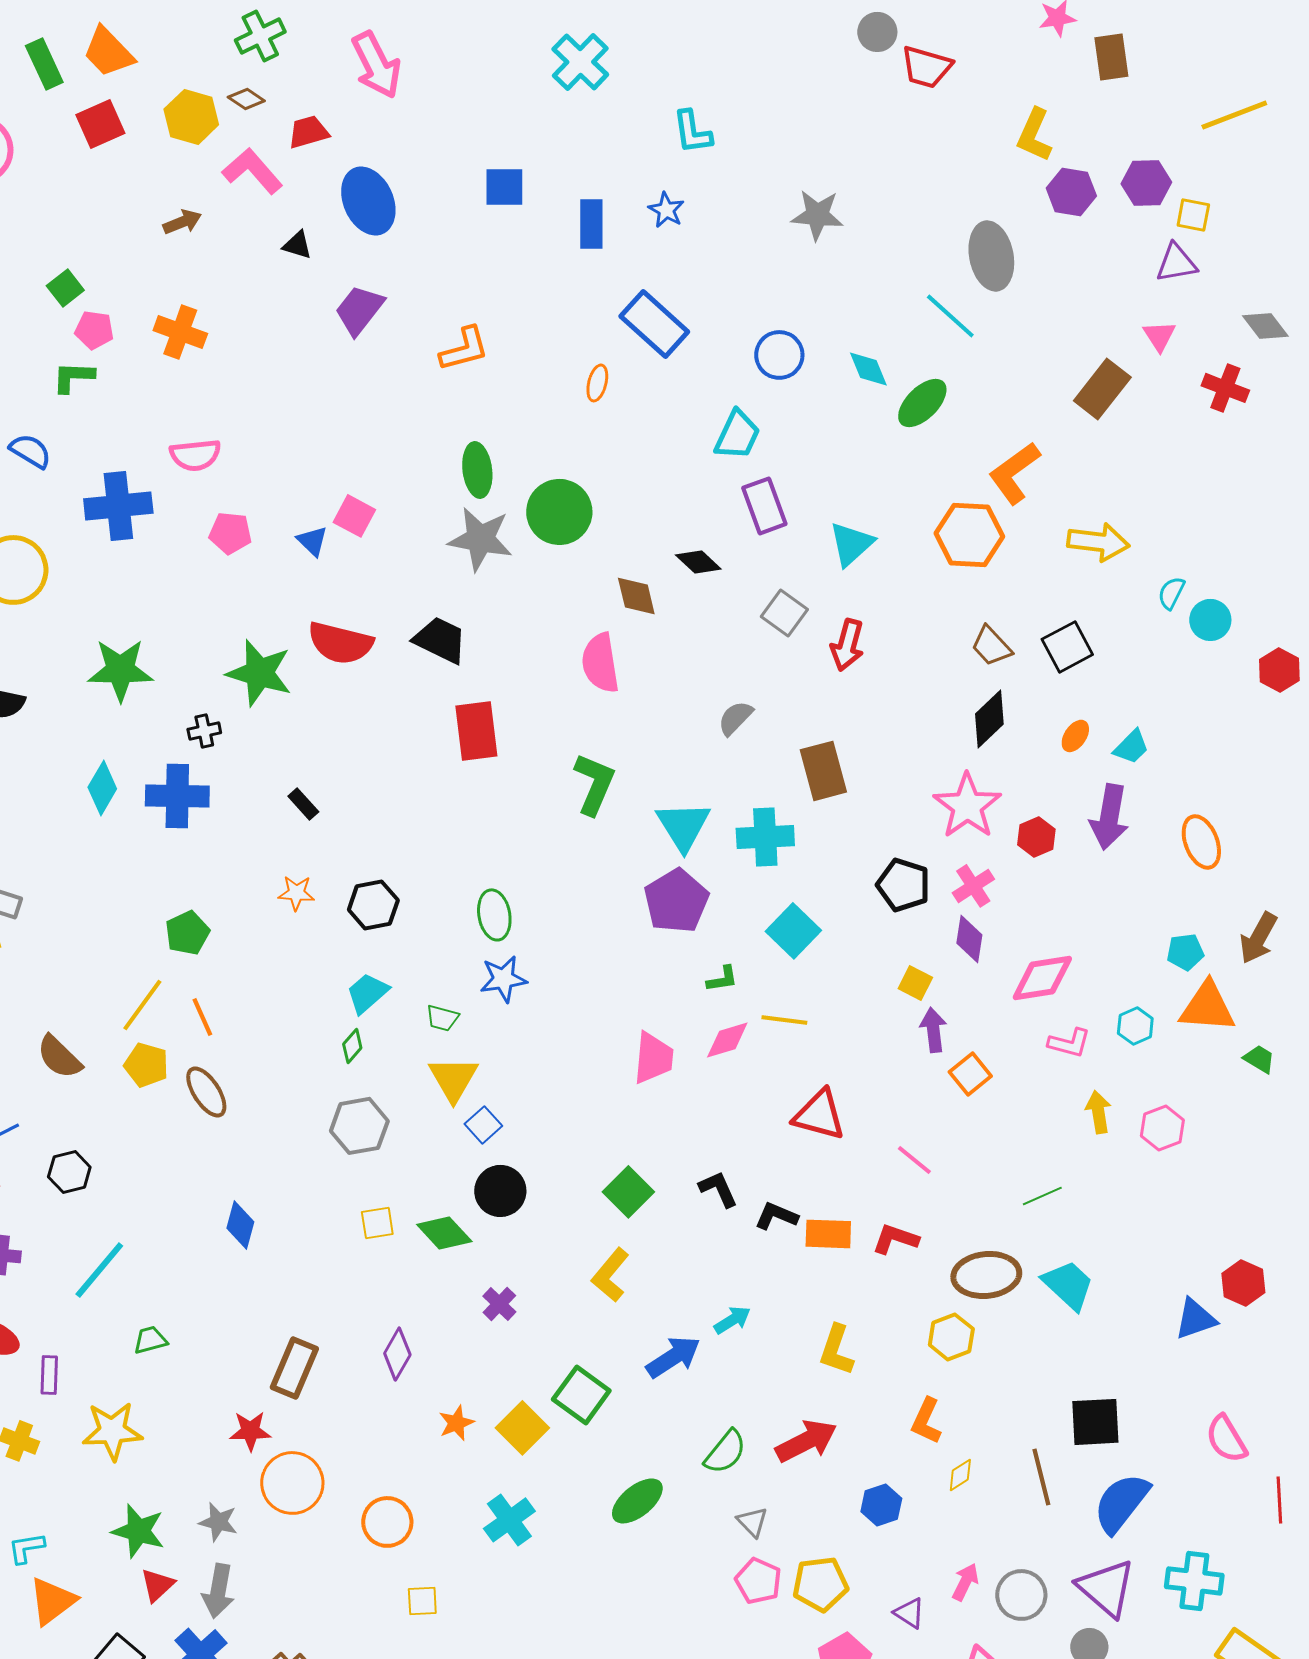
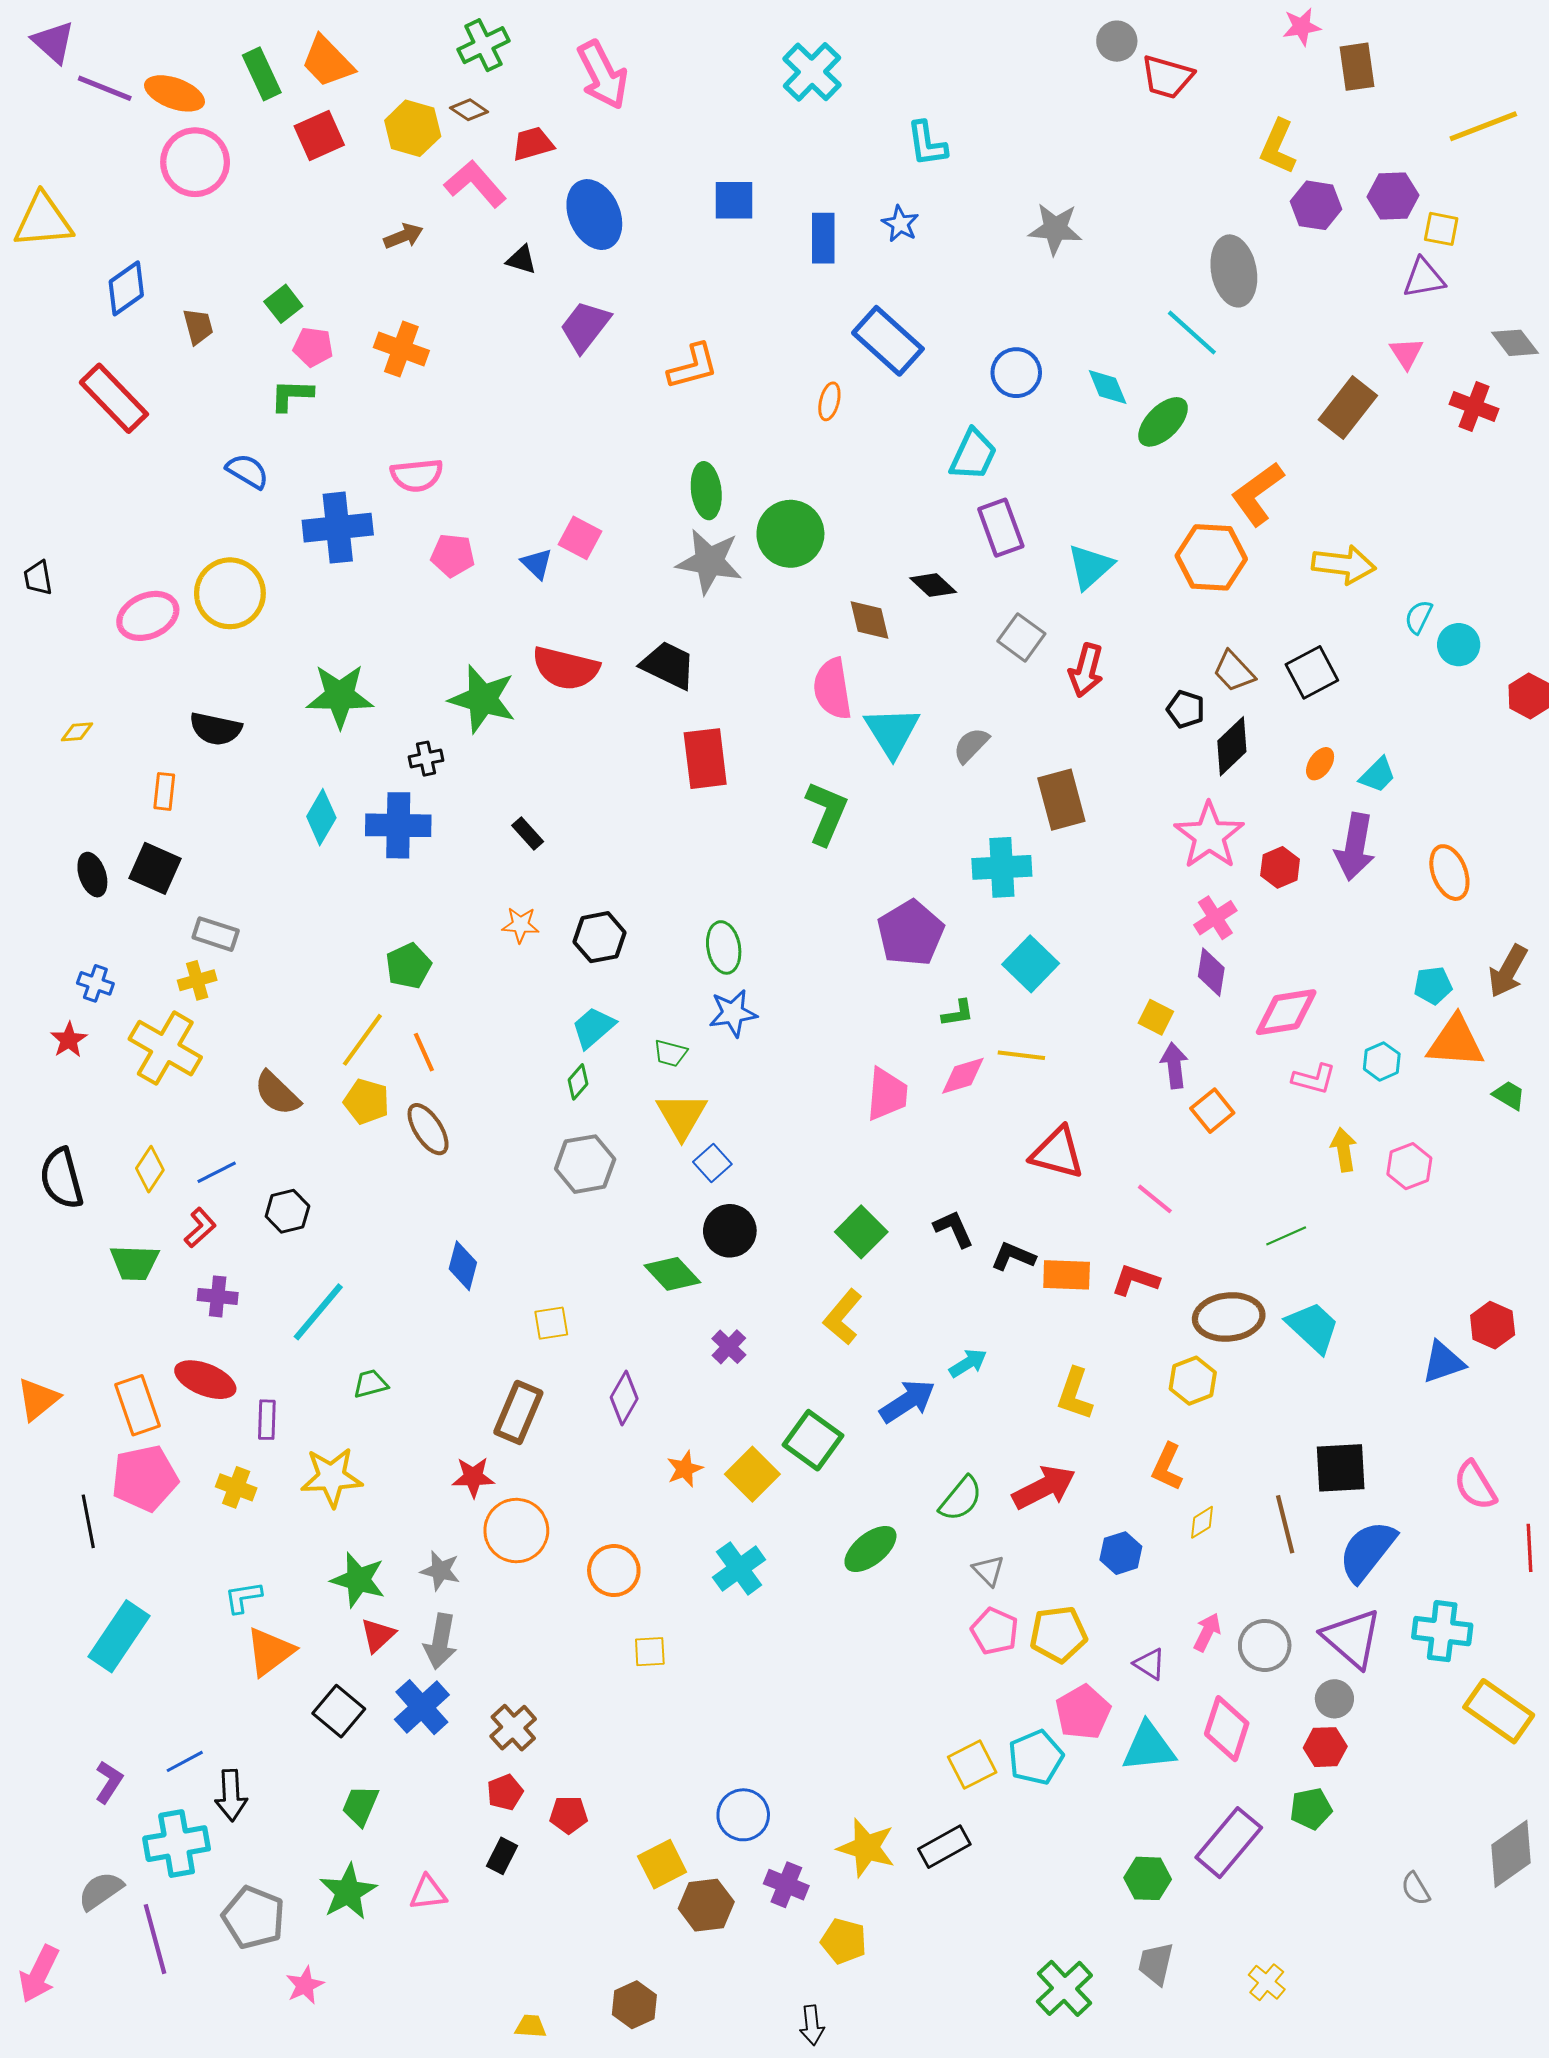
cyan triangle: (683, 826) -> (892, 732), moved
black pentagon: (903, 885) -> (1186, 709), moved, size x0.7
yellow square: (377, 1223) -> (551, 1323), moved

